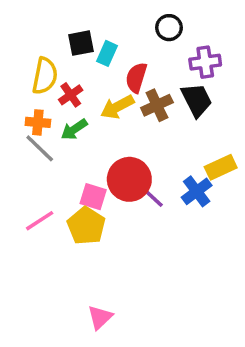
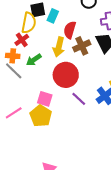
yellow semicircle: (45, 76) -> (29, 23), moved
red cross: (71, 95) -> (22, 40), moved
yellow arrow: (117, 107) -> (59, 47), turned -48
red circle: (129, 179) -> (66, 75), moved

